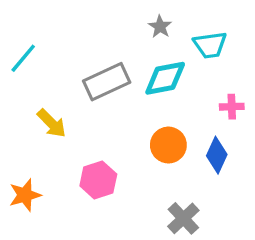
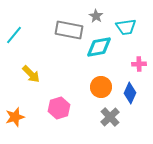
gray rectangle: (107, 82) -> (69, 30), moved, turned 36
gray cross: (183, 218) -> (110, 117), moved

